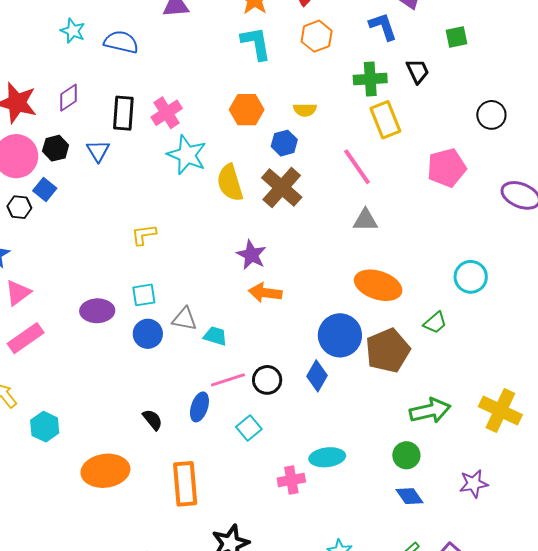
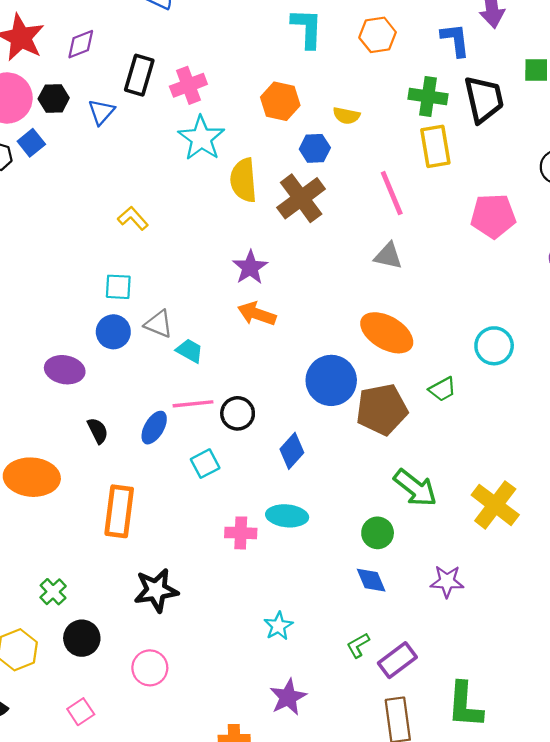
black trapezoid: (418, 71) -> (484, 99), size x1.6
yellow L-shape: (144, 235) -> (133, 218), turned 44
purple ellipse: (97, 311) -> (65, 370), moved
blue diamond: (317, 376) -> (292, 451), moved
green arrow: (430, 411) -> (415, 488), turned 39

